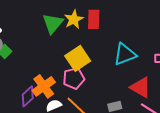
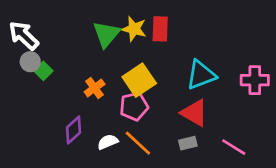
yellow star: (74, 19) -> (134, 29), turned -30
orange cross: (44, 86) -> (95, 88), moved, size x0.7
red triangle: (141, 87) -> (194, 113), moved

